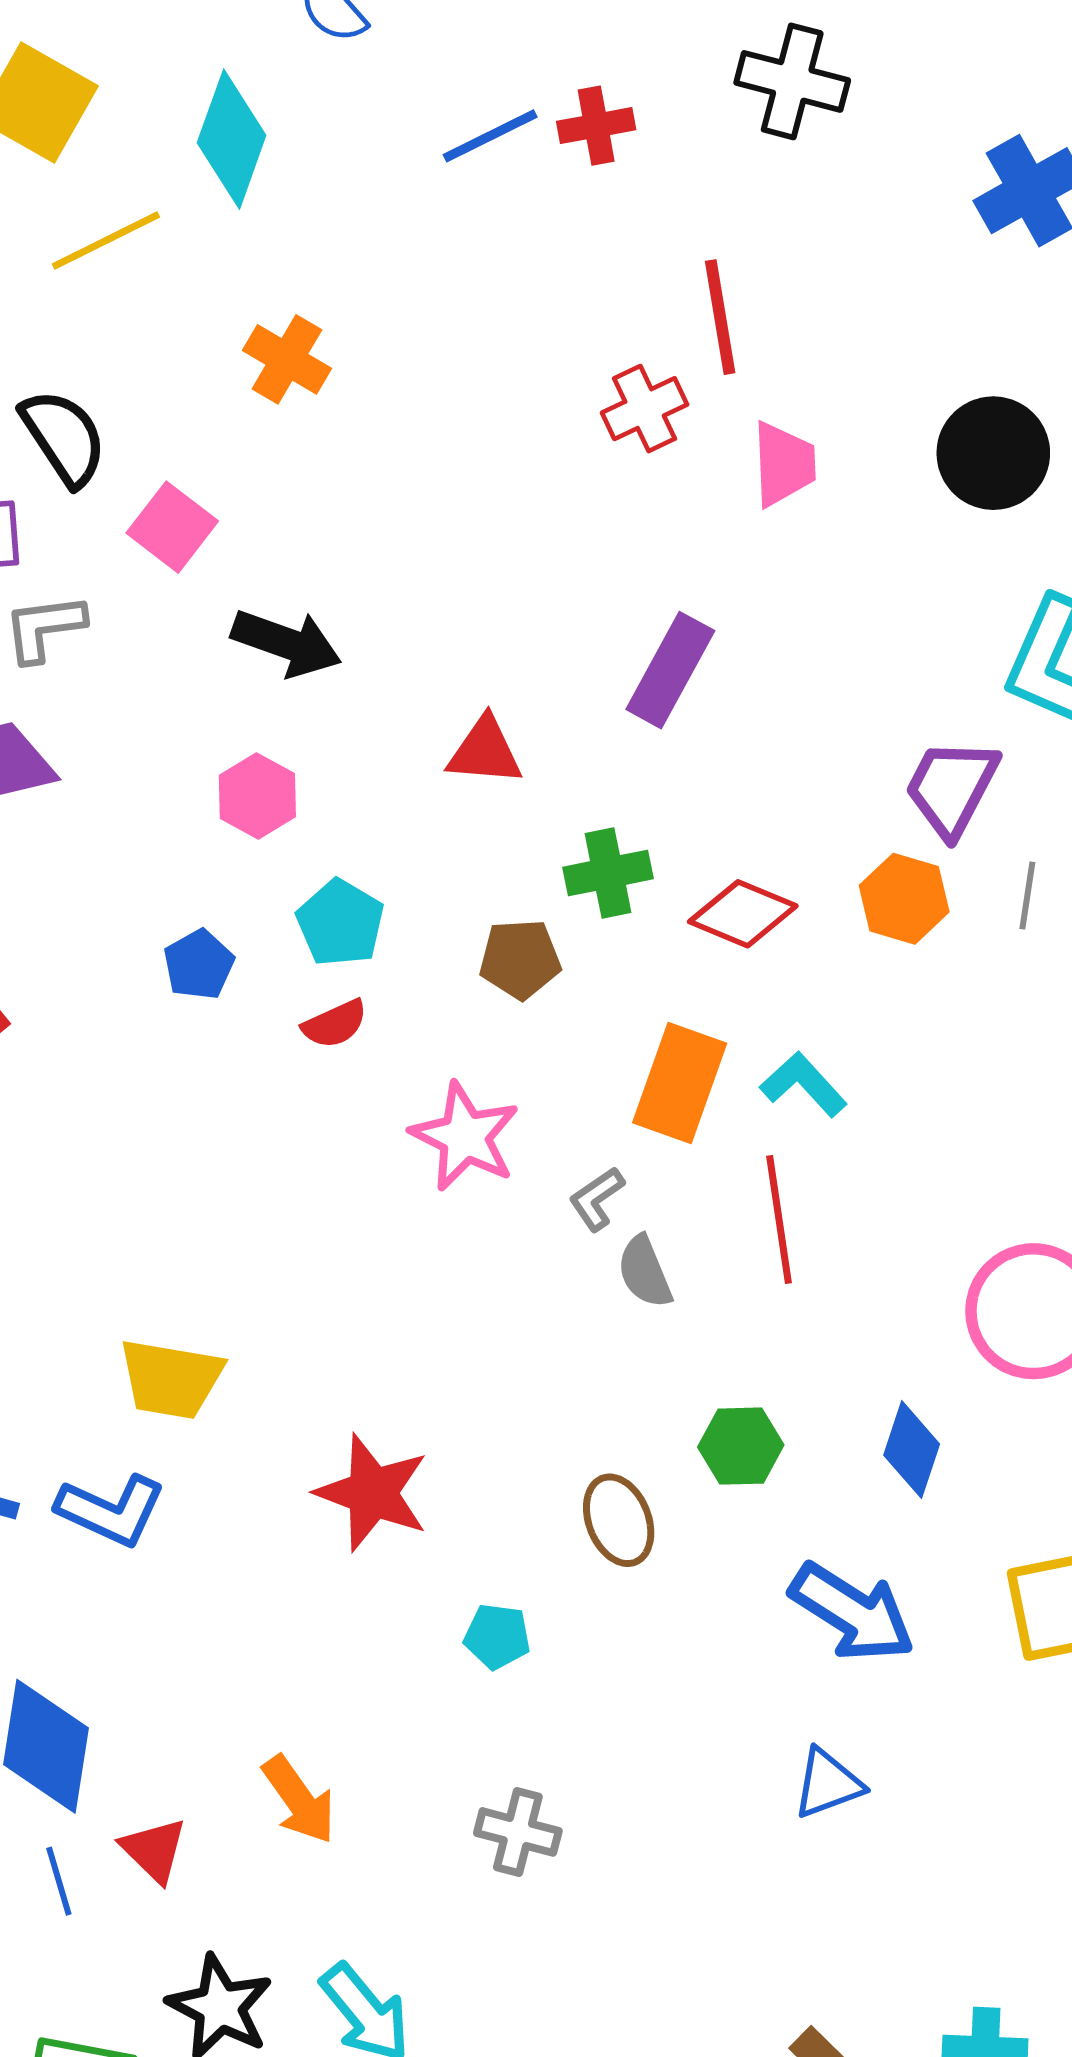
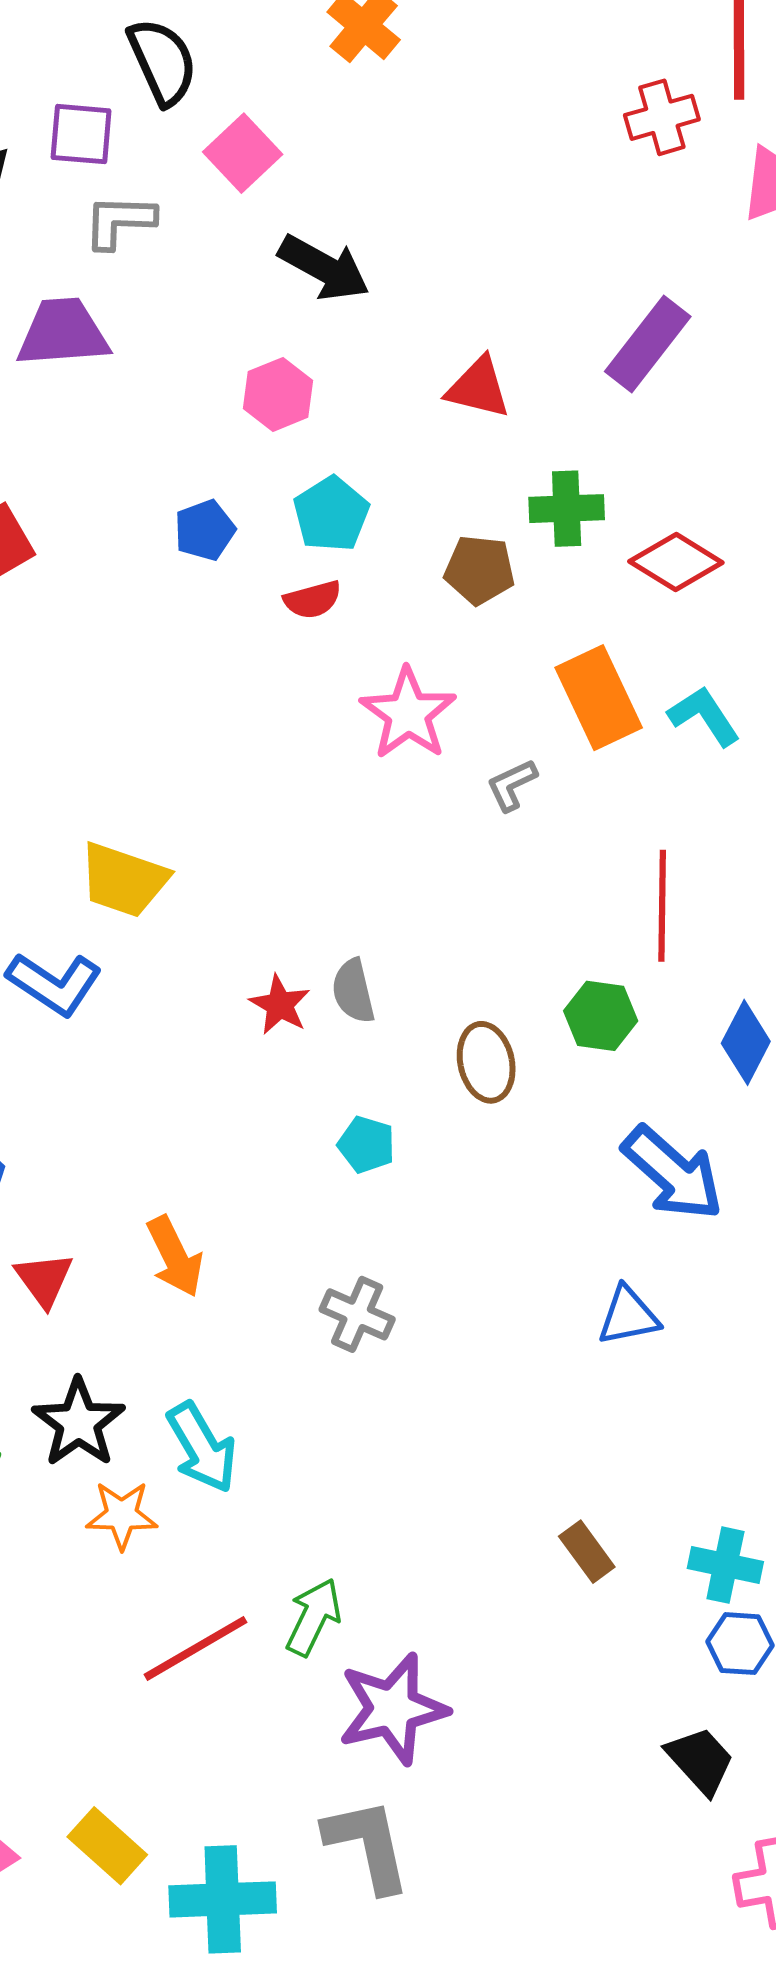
orange rectangle: (680, 1083) -> (599, 698), turned -54
red line: (779, 1219) -> (662, 906), moved
gray semicircle: (645, 1272) -> (353, 991), moved
red star: (372, 1493) -> (280, 1005), size x0.6

